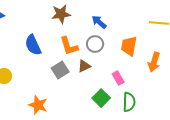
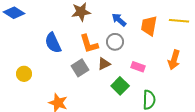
orange trapezoid: (129, 46) -> (149, 26), moved
pink rectangle: (118, 78) -> (138, 67), moved, turned -40
green square: (101, 98) -> (120, 86), moved

